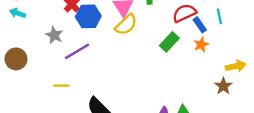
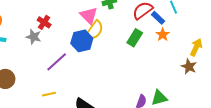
blue hexagon: (88, 16) -> (82, 41), moved
gray star: (54, 35) -> (34, 37), moved
yellow arrow: (236, 66) -> (196, 47), turned -42

